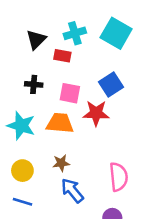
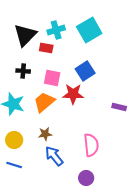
cyan square: (116, 33) -> (89, 30), turned 30
black triangle: (36, 40) -> (25, 35), size x1.4
orange trapezoid: (60, 123) -> (44, 102), turned -45

